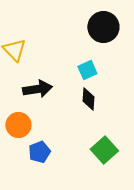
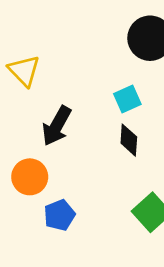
black arrow: (37, 89) -> (57, 126), turned 128

